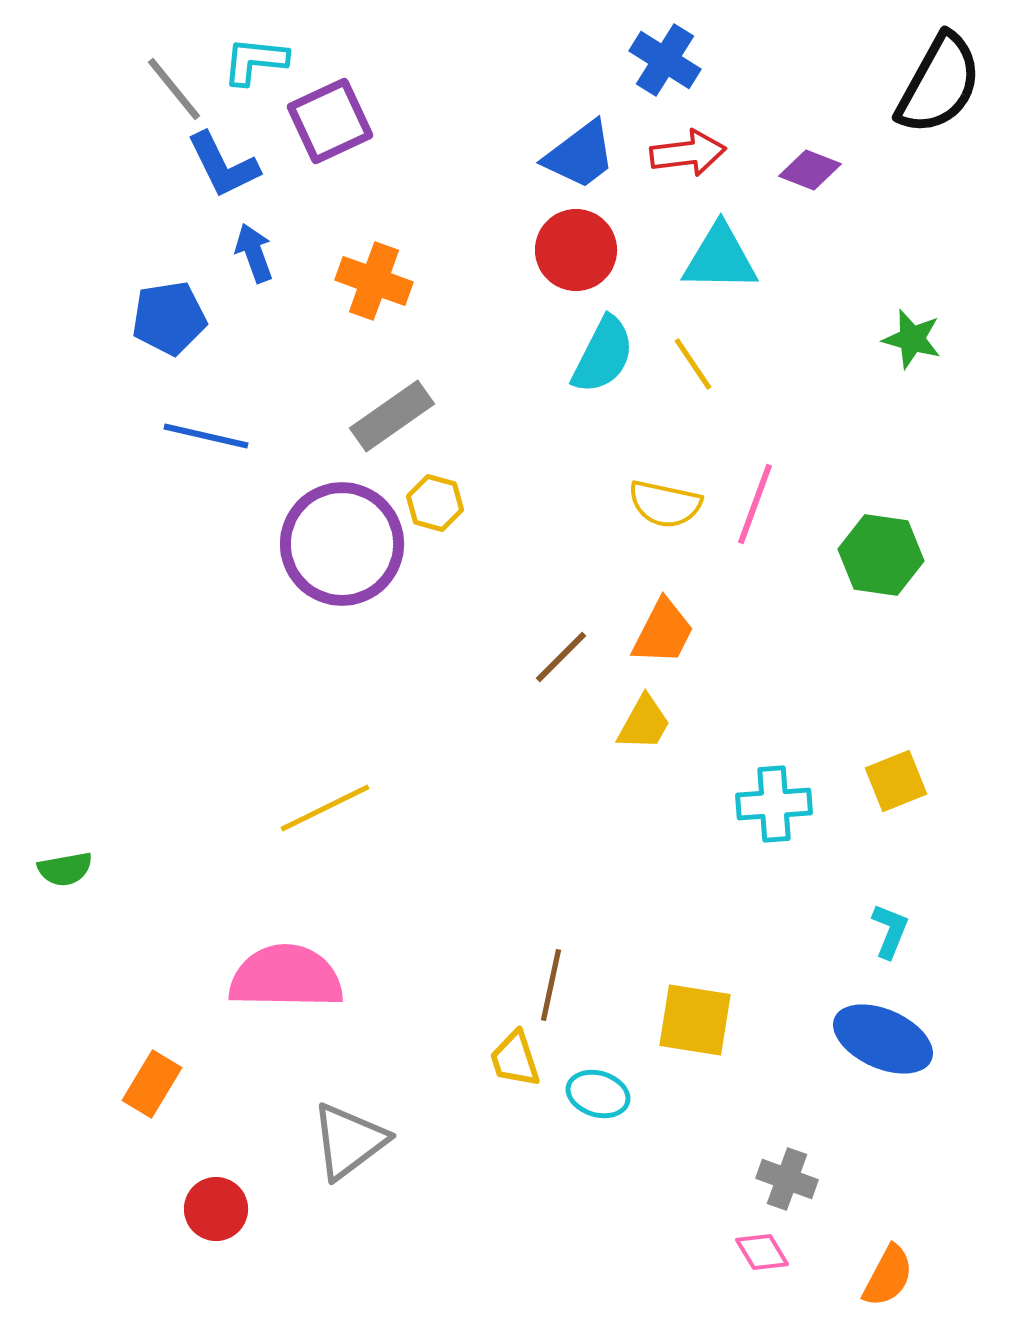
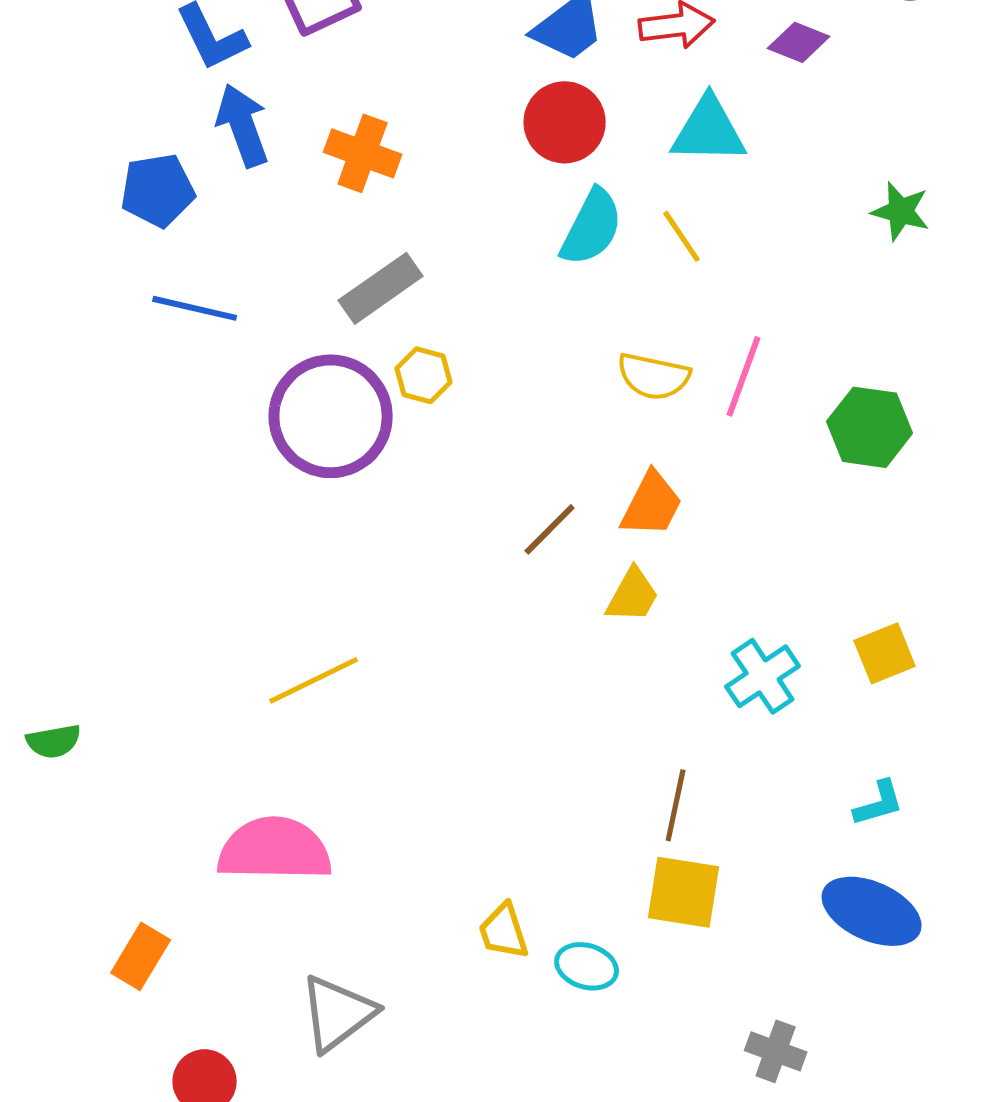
blue arrow: (254, 253) -> (243, 125), size x1.4
cyan cross: (774, 804) -> (763, 676), turned -30
cyan L-shape: (890, 931) -> (879, 803), turned 52
brown line: (551, 985) -> (676, 805), moved

